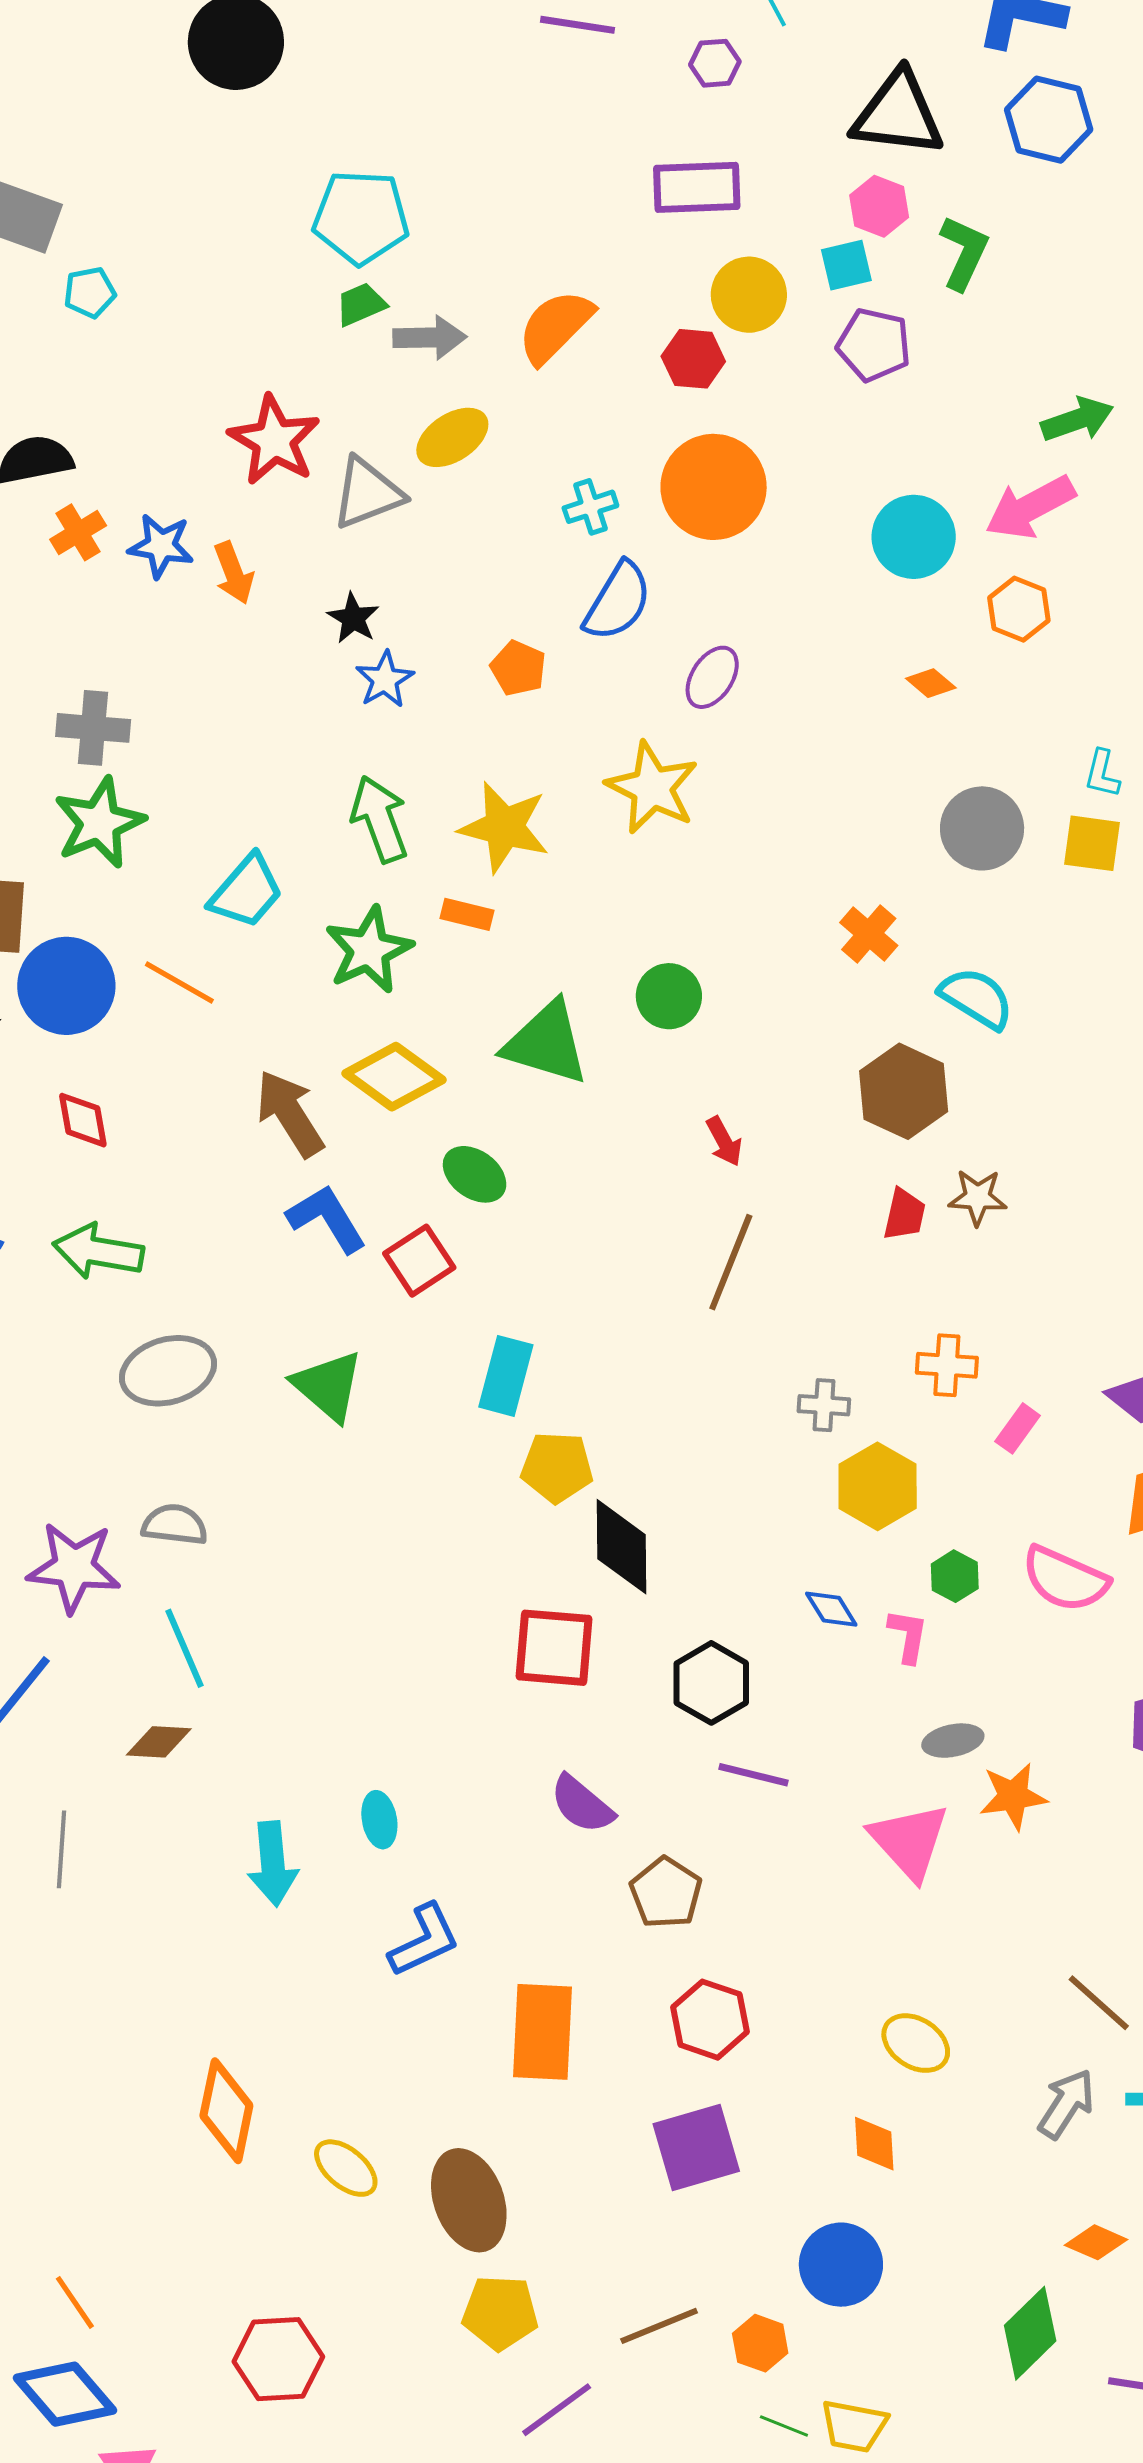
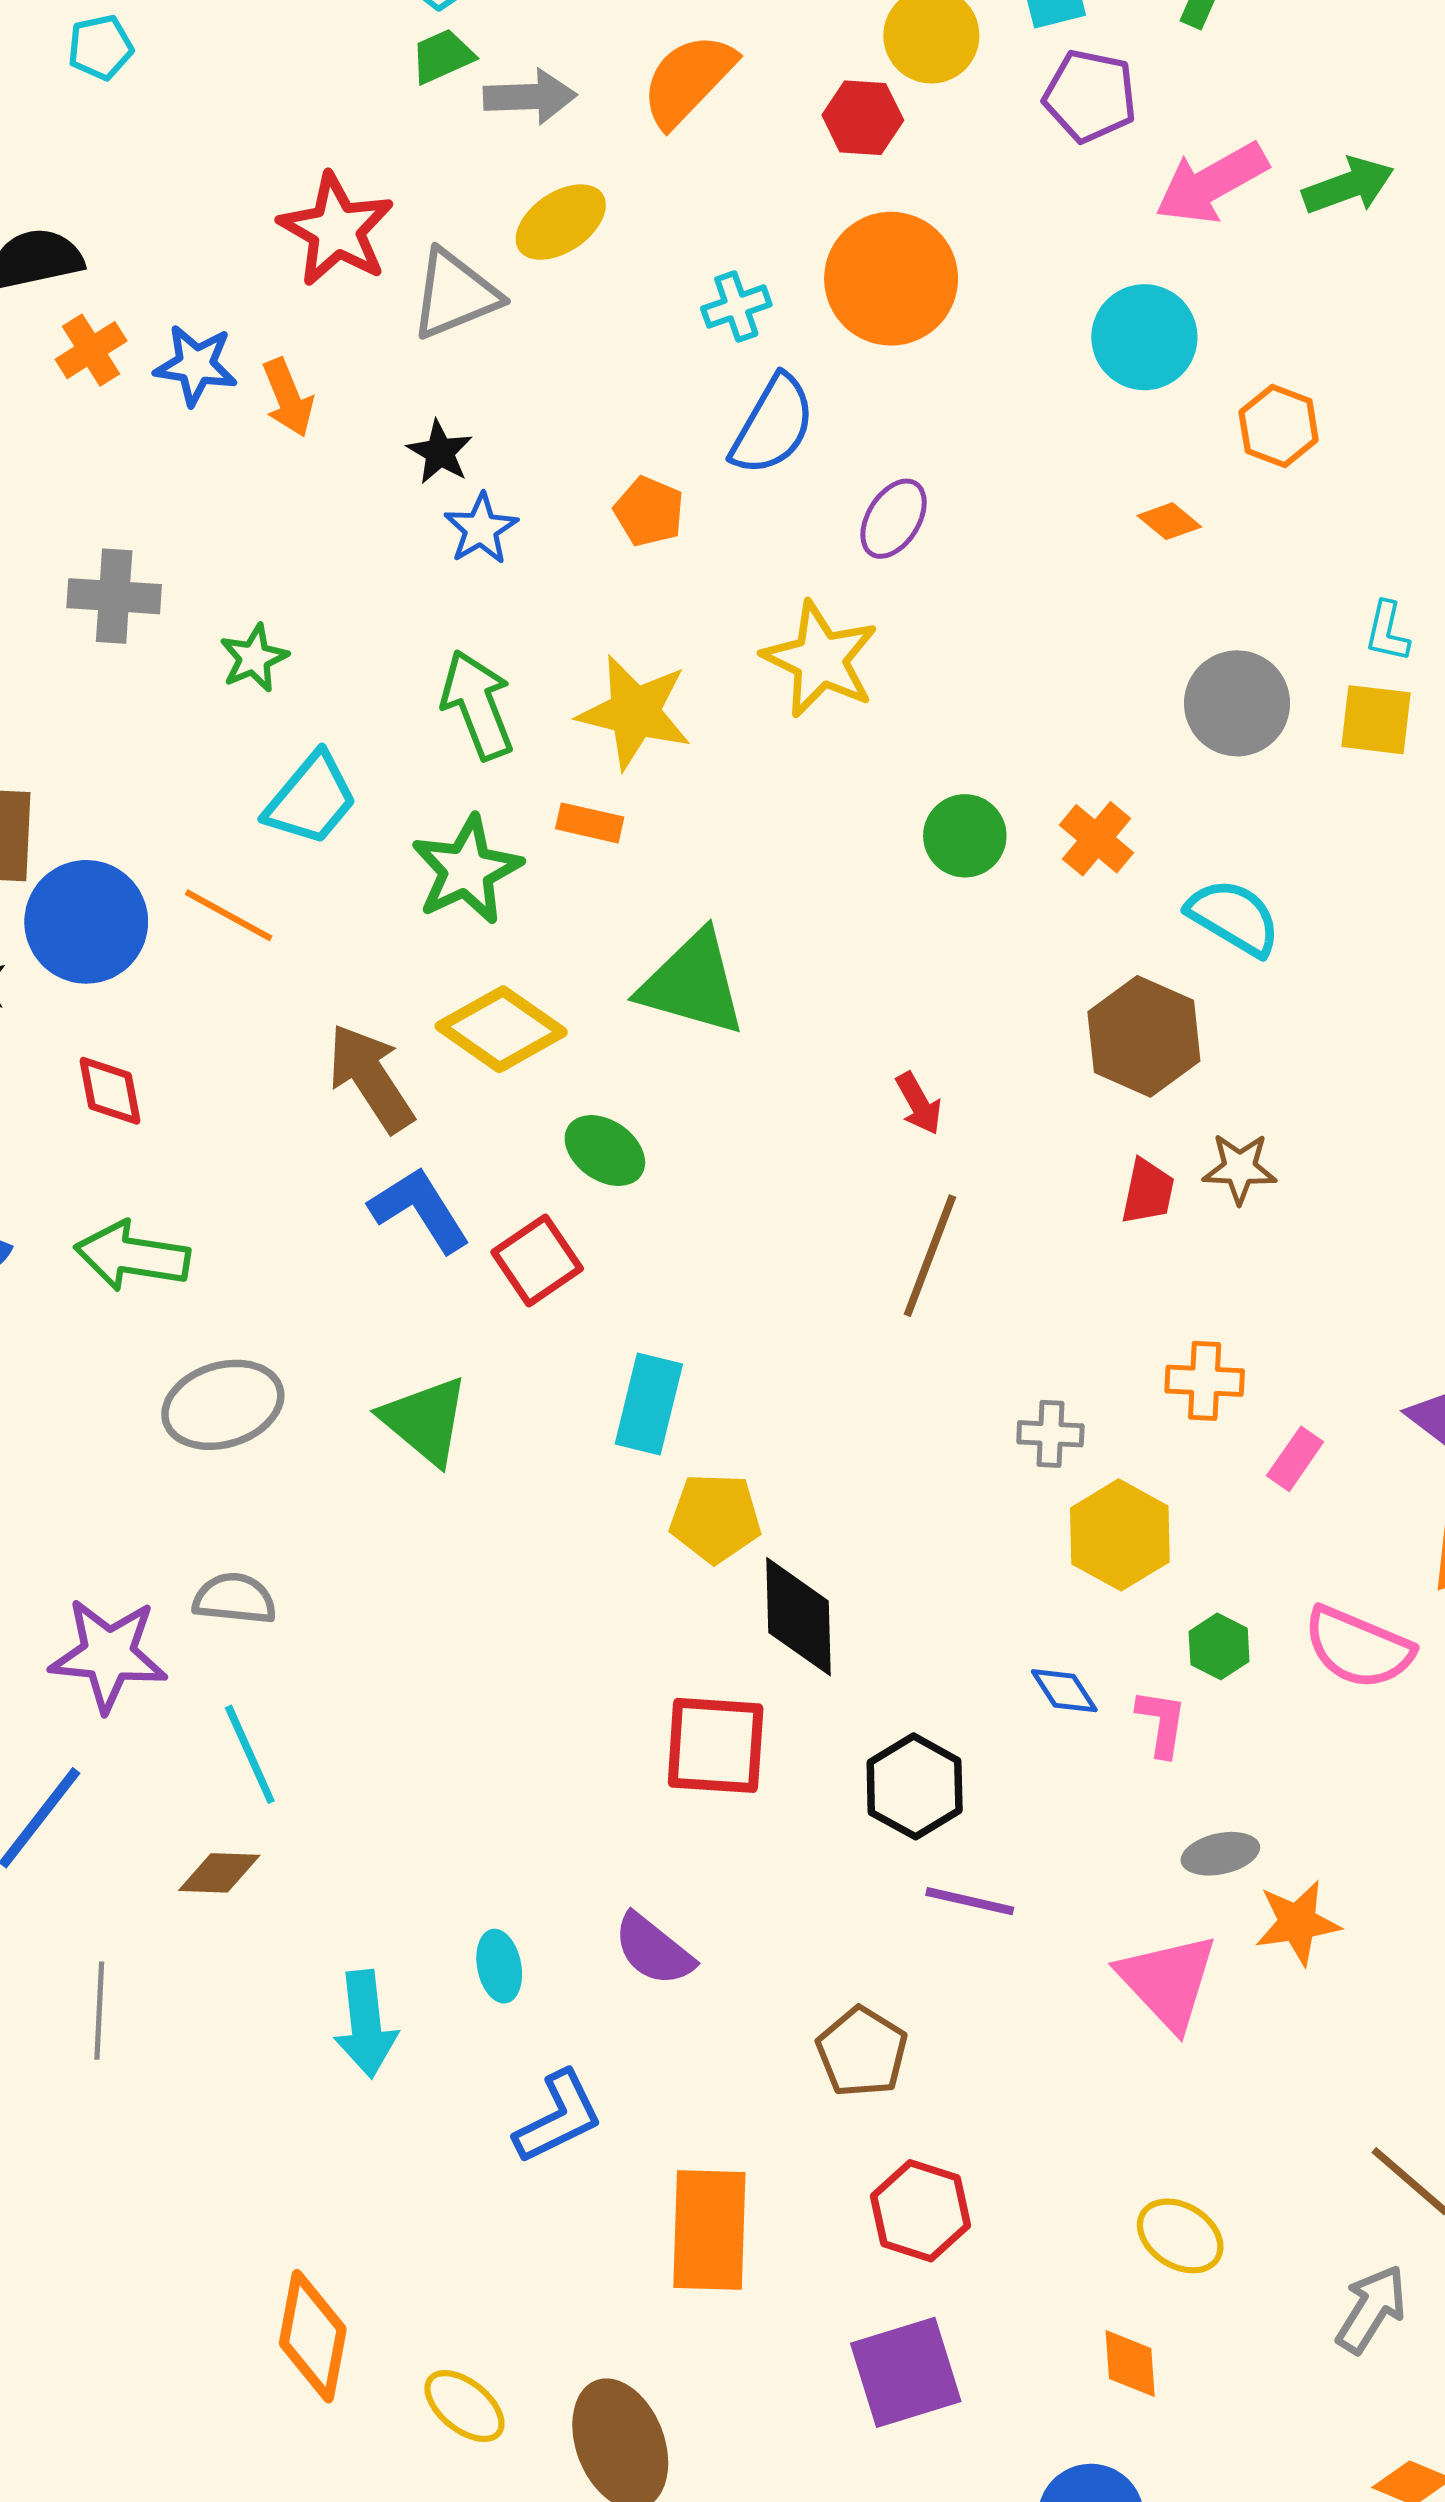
pink arrow: (1030, 507) -> (1211, 183), moved
green star: (99, 823) -> (254, 658), moved, size x0.6
green circle: (669, 996) -> (965, 836), moved
purple semicircle: (582, 1804) -> (653, 1950), moved

